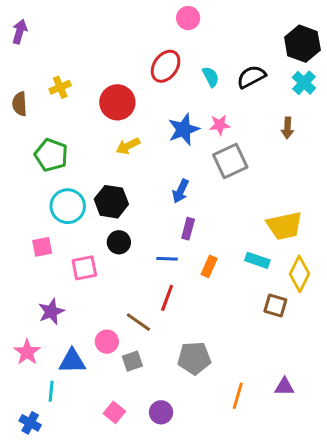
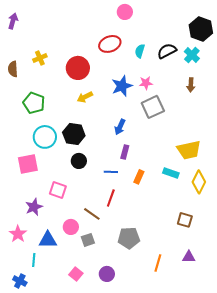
red ellipse: (166, 66) -> (110, 44), turned 35
cyan semicircle: (211, 77) -> (140, 51), turned -136
cyan cross: (304, 83) -> (192, 55), moved
pink square: (42, 247) -> (28, 164), size x1.5
pink square: (84, 268) -> (58, 190), moved, turned 30
brown square: (275, 305) -> (185, 220), moved

